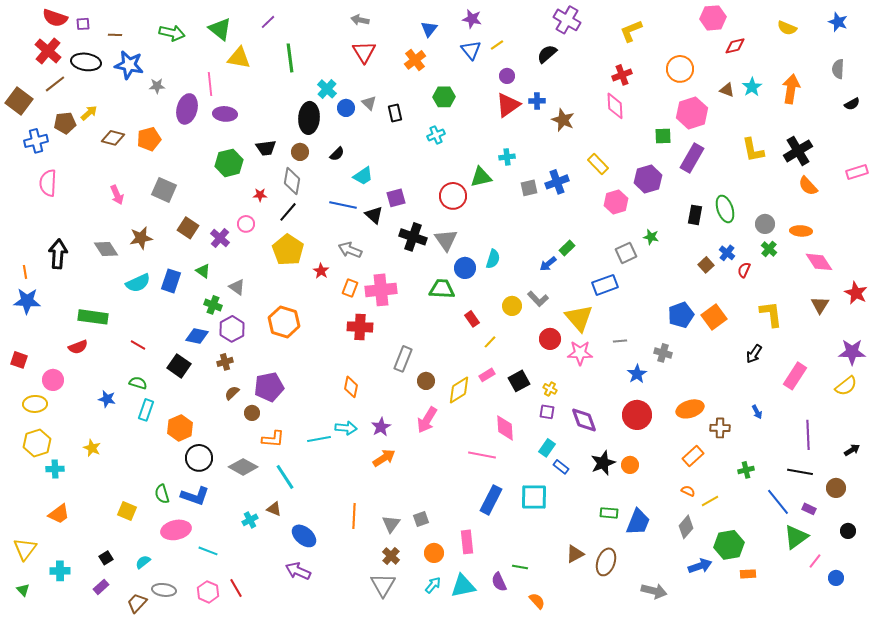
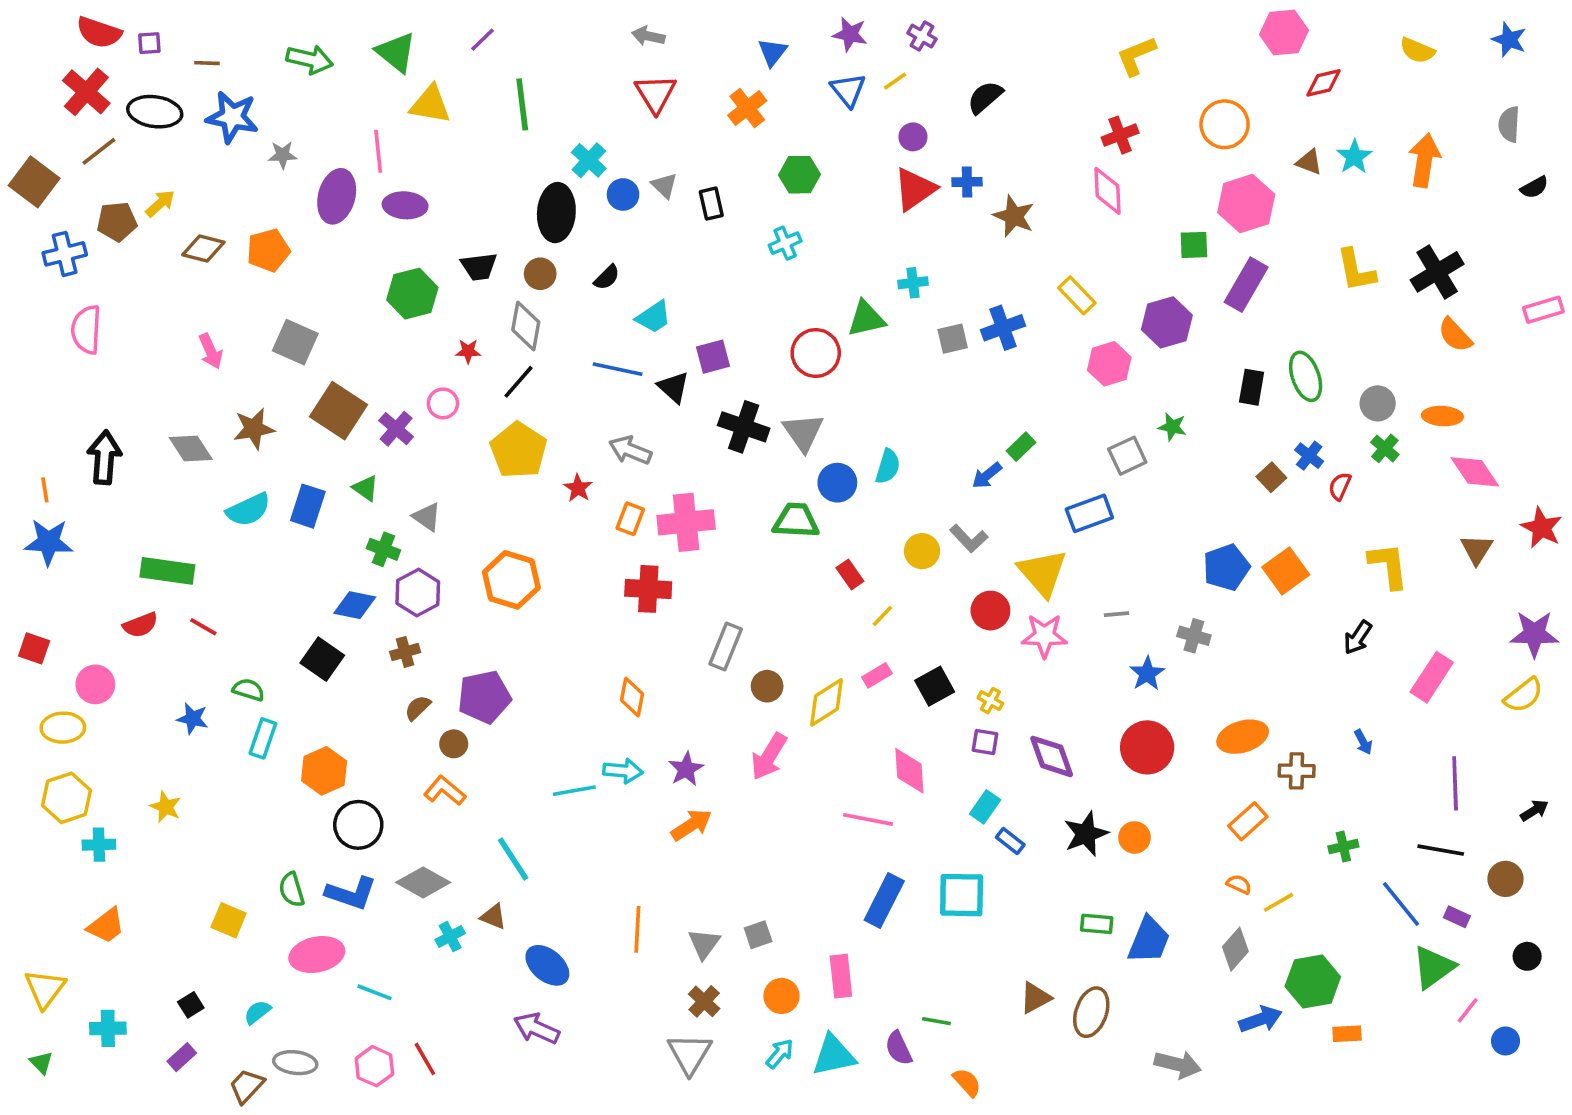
purple cross: (567, 20) -> (922, 36), moved, size x0.6
brown square: (188, 228) -> (338, 411), size x1.4
red line: (138, 345) -> (203, 627), moved
orange L-shape: (273, 439) -> (445, 791), moved, turned -145
gray diamond: (243, 467) -> (423, 882), moved

